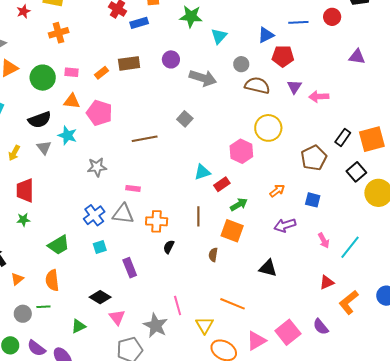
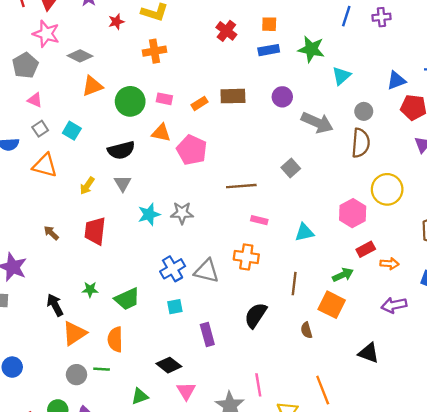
blue rectangle: (139, 23) -> (269, 50), moved
brown semicircle: (257, 85) -> (361, 143), moved, turned 75
cyan star: (67, 135) -> (149, 214), moved, turned 30
red rectangle: (222, 184) -> (366, 249), moved
pink rectangle: (133, 188) -> (259, 220), moved
orange arrow: (277, 191) -> (389, 264), turned 35
green star: (23, 220) -> (90, 290), moved
orange cross: (157, 221) -> (246, 257), moved
black semicircle: (169, 247) -> (256, 315), size x1.6
brown semicircle: (213, 255) -> (306, 330), turned -32
orange triangle: (17, 279) -> (74, 333), size x1.6
orange line: (233, 304) -> (323, 390), turned 40

